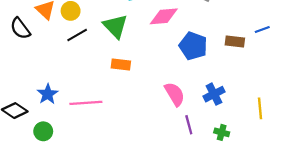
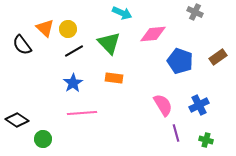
brown rectangle: (235, 42) -> (218, 57), turned -42
blue star: (48, 94) -> (73, 83), moved

